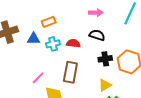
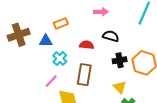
pink arrow: (96, 13) -> (101, 12), moved
cyan cross: (53, 44) -> (60, 59), moved, turned -32
yellow triangle: (105, 85) -> (120, 87), turned -40

